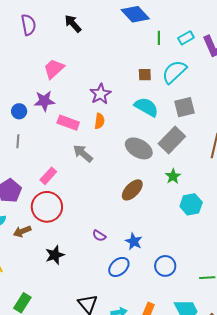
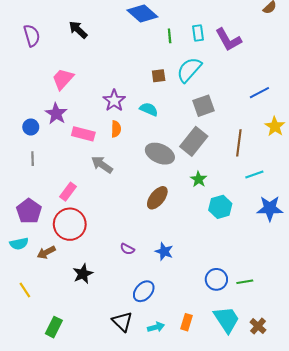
cyan rectangle: (186, 38) -> (198, 33), turned -63
purple star: (44, 101) -> (56, 114), turned -30
cyan semicircle: (146, 107) -> (149, 109), moved, size x0.7
blue circle: (165, 266) -> (216, 279), moved
blue ellipse: (119, 267) -> (144, 291), moved

